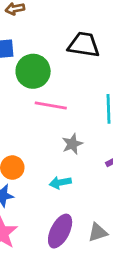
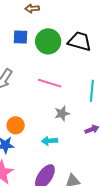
green circle: (33, 71) -> (48, 41), moved

